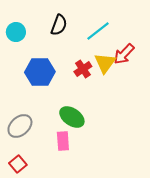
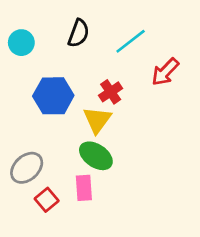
yellow triangle: (105, 63) -> (97, 120), moved
red square: (18, 164) -> (47, 200), moved

